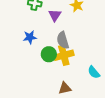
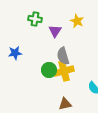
blue star: (30, 37) -> (15, 53), moved

